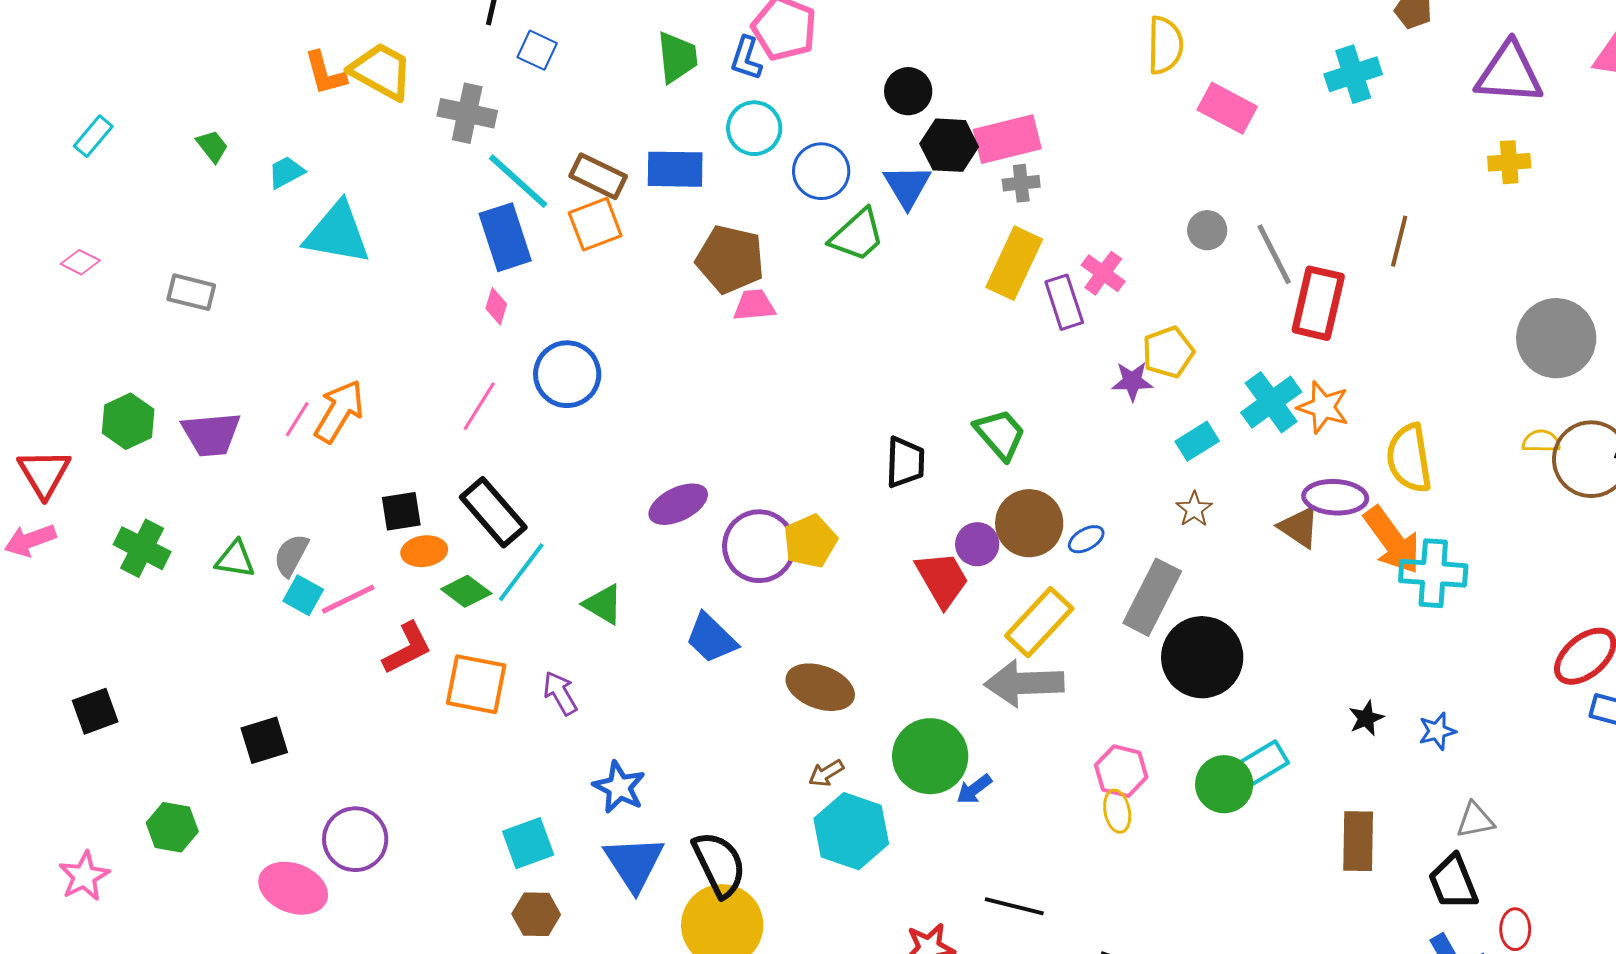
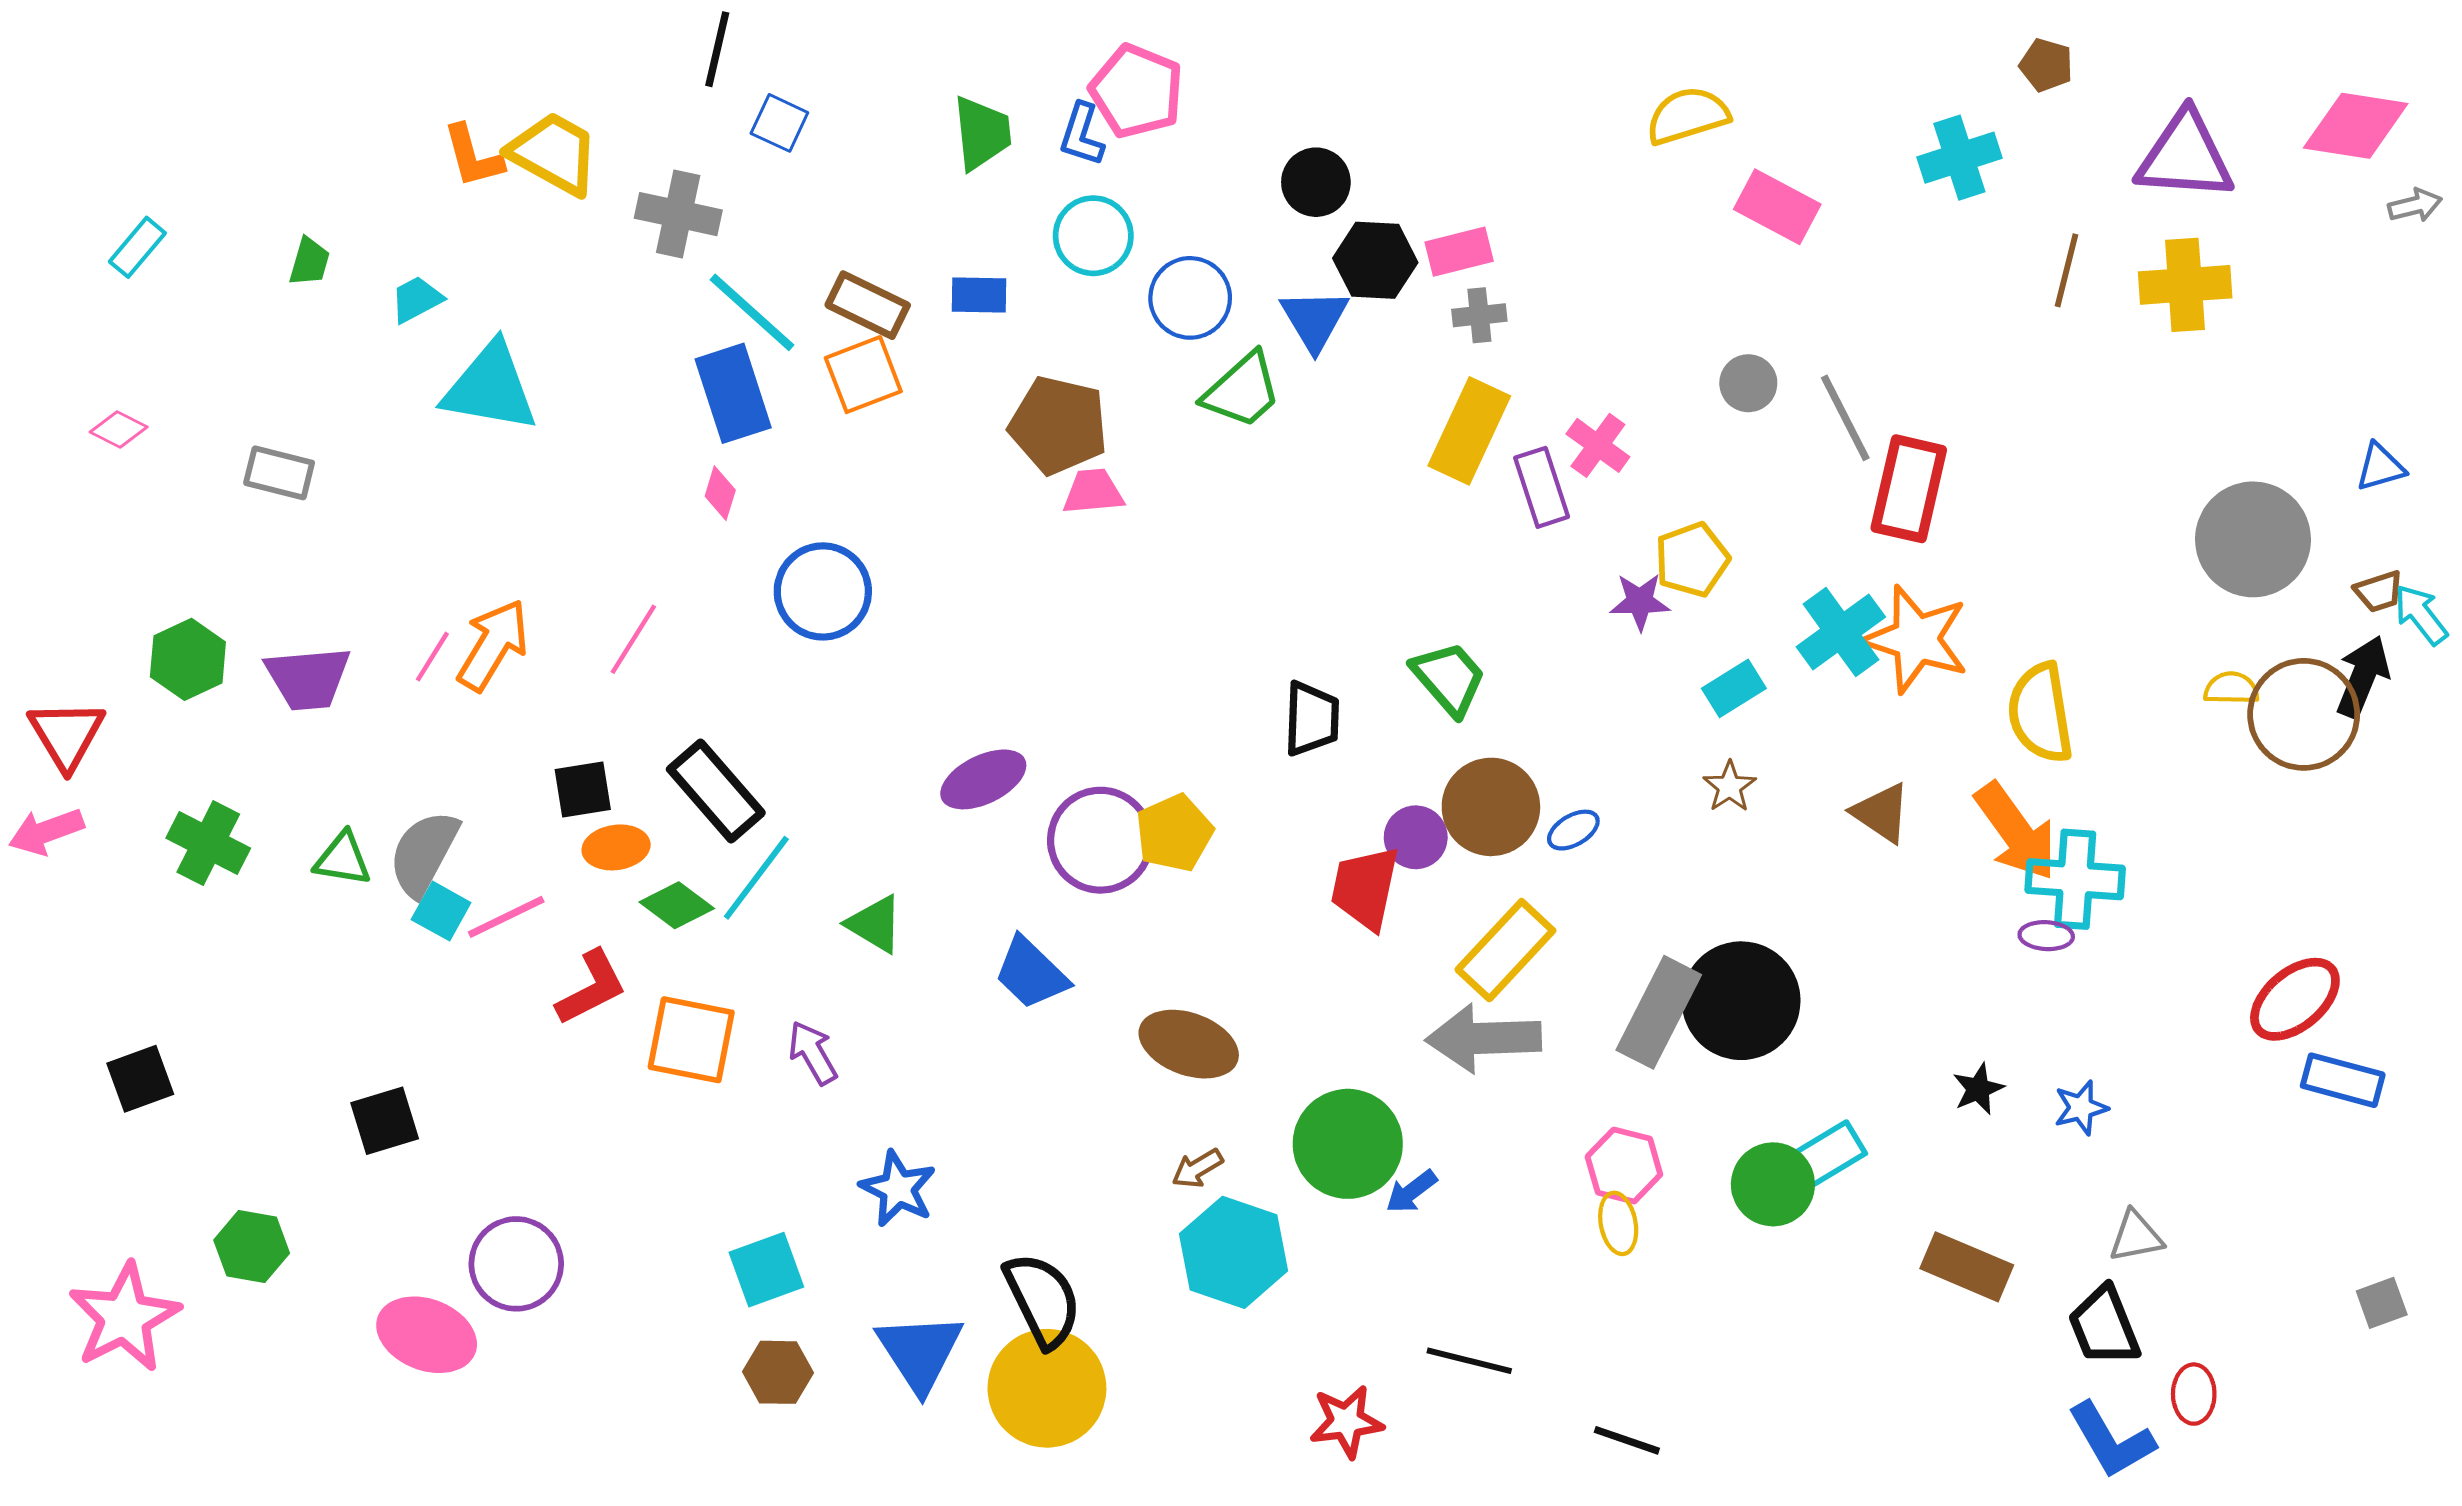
yellow semicircle: (1165, 45) -> (1688, 116), turned -108
pink rectangle: (1007, 139) -> (1459, 252), size x0.7
green trapezoid: (212, 146) -> (309, 262), turned 54
yellow cross: (1509, 162) -> (2185, 285), size x1.5
blue rectangle: (675, 169) -> (979, 295), size x0.7
brown line: (1399, 241) -> (2066, 270), moved
pink line: (479, 406) -> (633, 639), moved
orange star: (1323, 407) -> (1916, 639), size x1.4
purple ellipse: (1335, 497) -> (2046, 936), moved, size x0.6
gray semicircle: (291, 555) -> (424, 853), size x1.4
red trapezoid: (942, 579) -> (1365, 888), turned -138
gray rectangle: (1152, 597) -> (1659, 1012), moved
brown rectangle: (1358, 841) -> (1967, 1267), turned -68
blue triangle: (634, 863) -> (920, 1352), moved
pink star: (84, 876) -> (124, 1317), size x1.5

